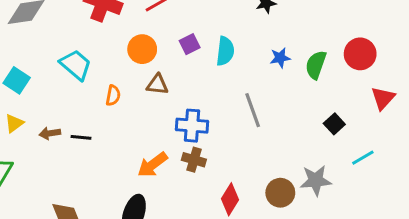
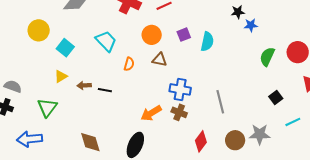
blue star: (280, 58) -> (251, 25), moved
gray line: (253, 110) -> (220, 102), moved

